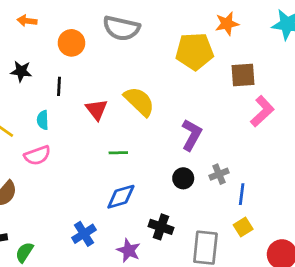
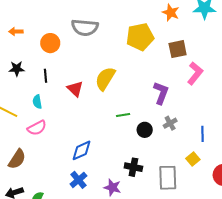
orange star: (227, 24) -> (171, 13), moved, turned -30
yellow semicircle: (139, 101) -> (105, 79), turned -95
purple L-shape: (192, 135) -> (161, 93), moved
green line: (118, 153) -> (123, 115), moved
blue line: (242, 194) -> (202, 134), moved
blue diamond: (121, 197) -> (81, 150), moved

